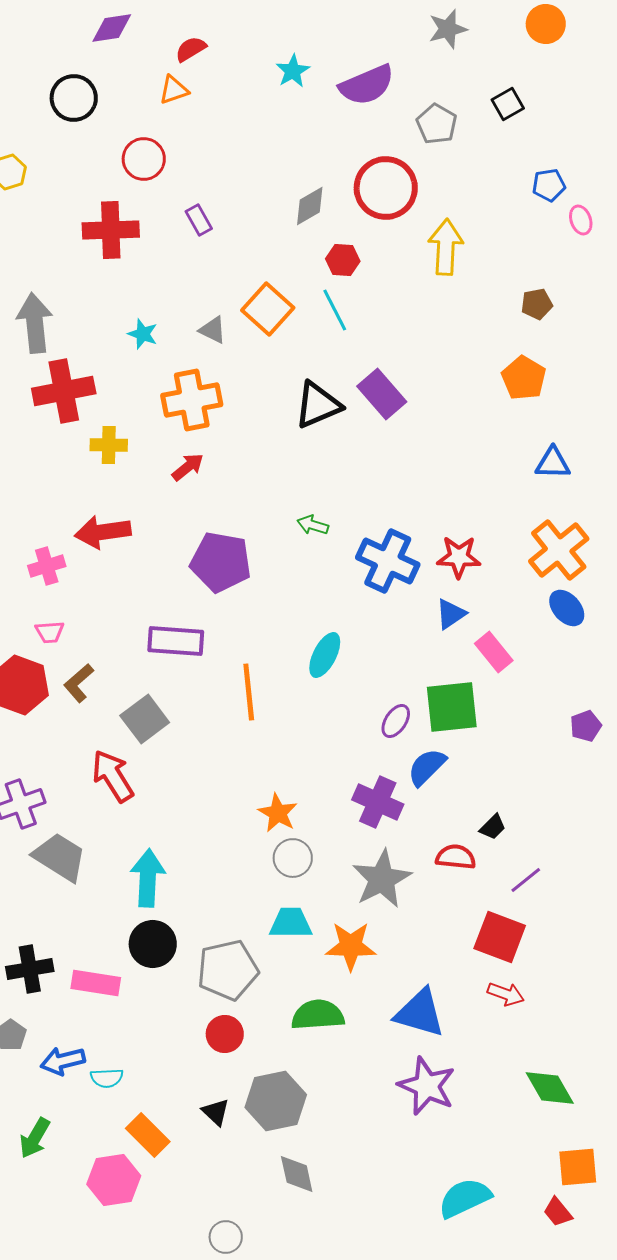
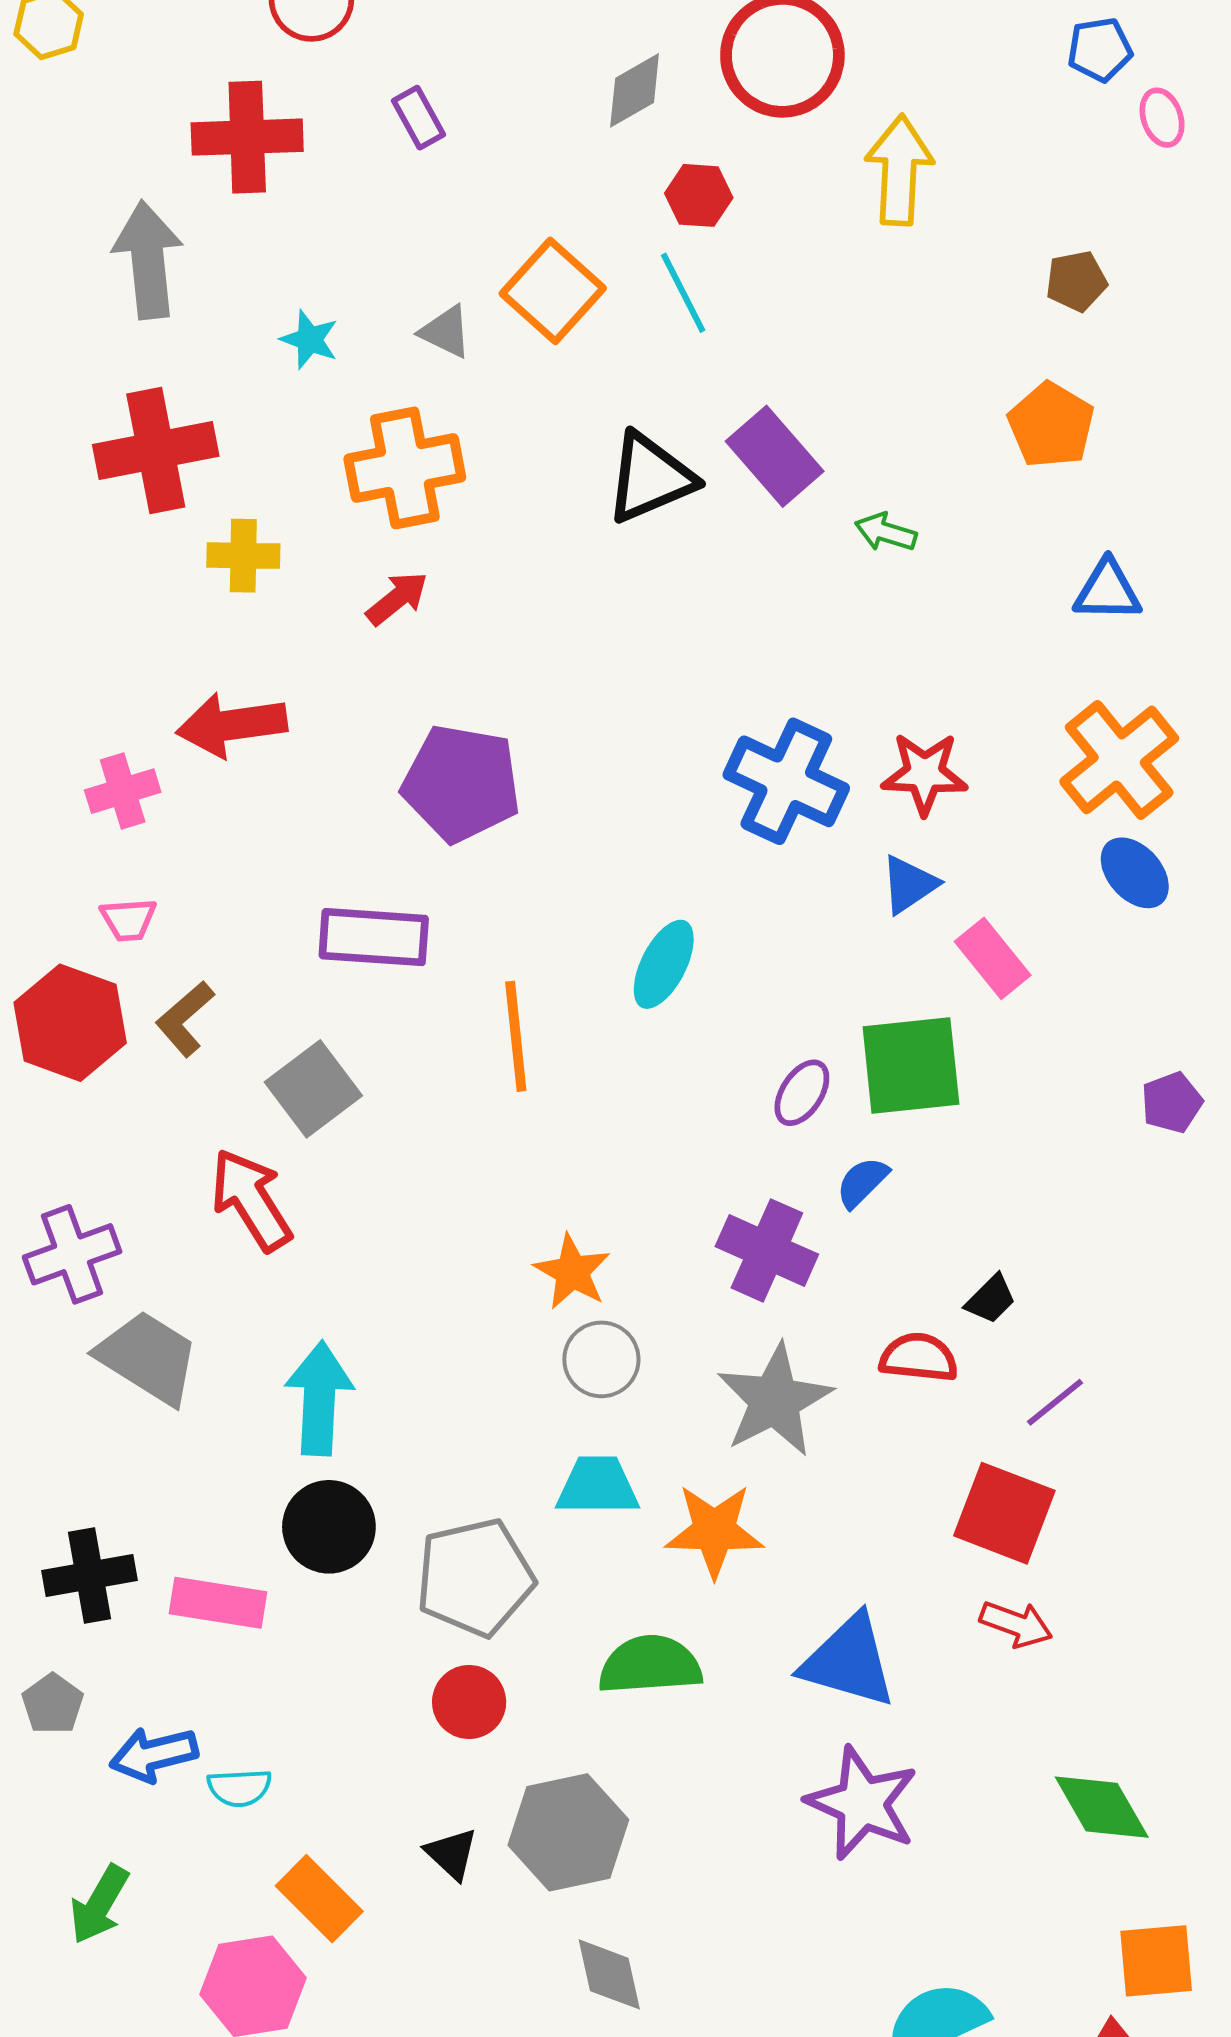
gray arrow: (35, 323) -> (148, 260), moved
green arrow: (313, 525) -> (886, 532), moved
blue semicircle: (427, 767) -> (862, 1182), size x0.7

